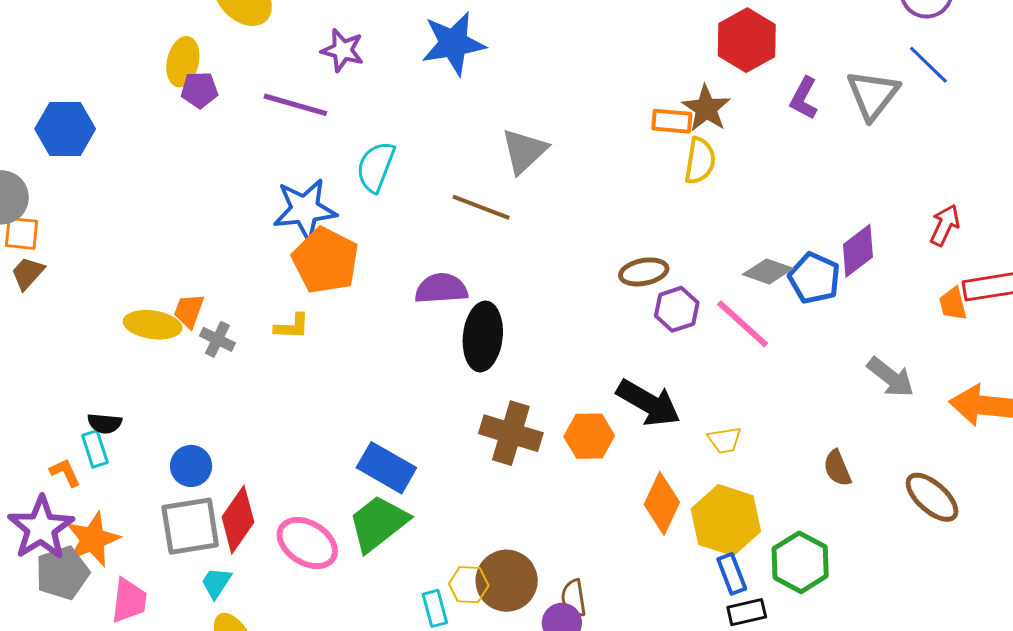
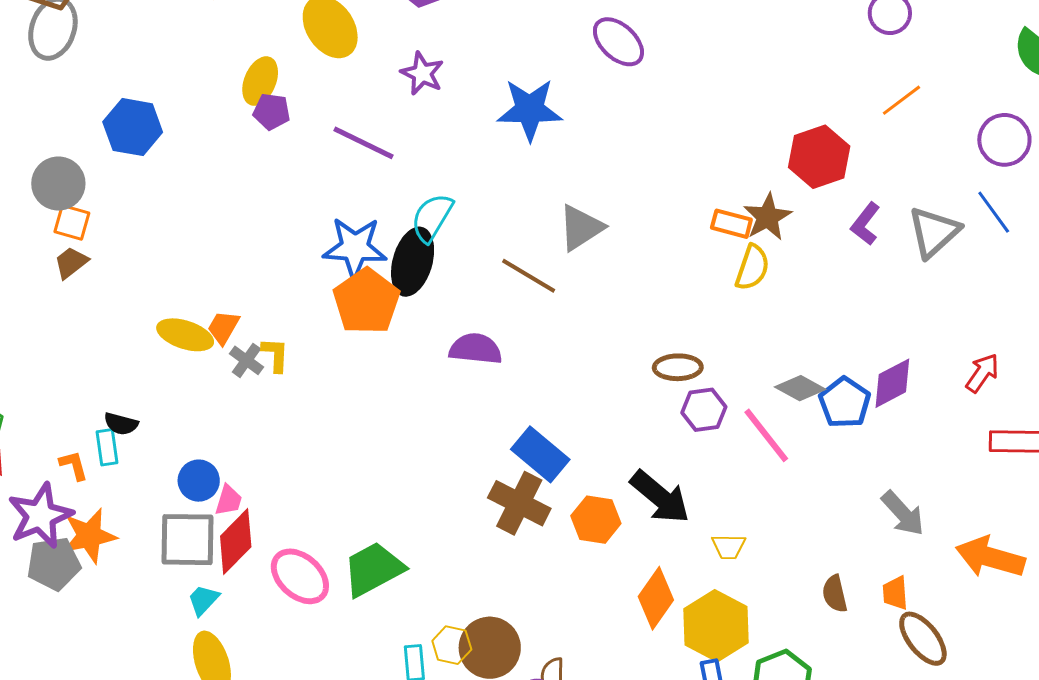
purple star: (343, 50) -> (422, 73), moved
orange trapezoid: (953, 304) -> (895, 593), moved
yellow L-shape: (292, 326) -> (275, 355), moved, turned -99
black ellipse: (483, 336) -> (413, 262), moved
blue rectangle: (386, 468) -> (540, 454), moved
pink trapezoid: (129, 600) -> (229, 500), moved, size x0.7

